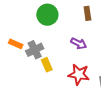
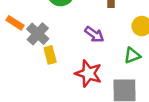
gray cross: (35, 50) -> (38, 34), turned -30

